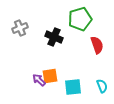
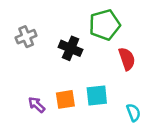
purple arrow: (39, 80) -> (37, 105), moved
cyan square: (73, 87) -> (97, 96), moved

